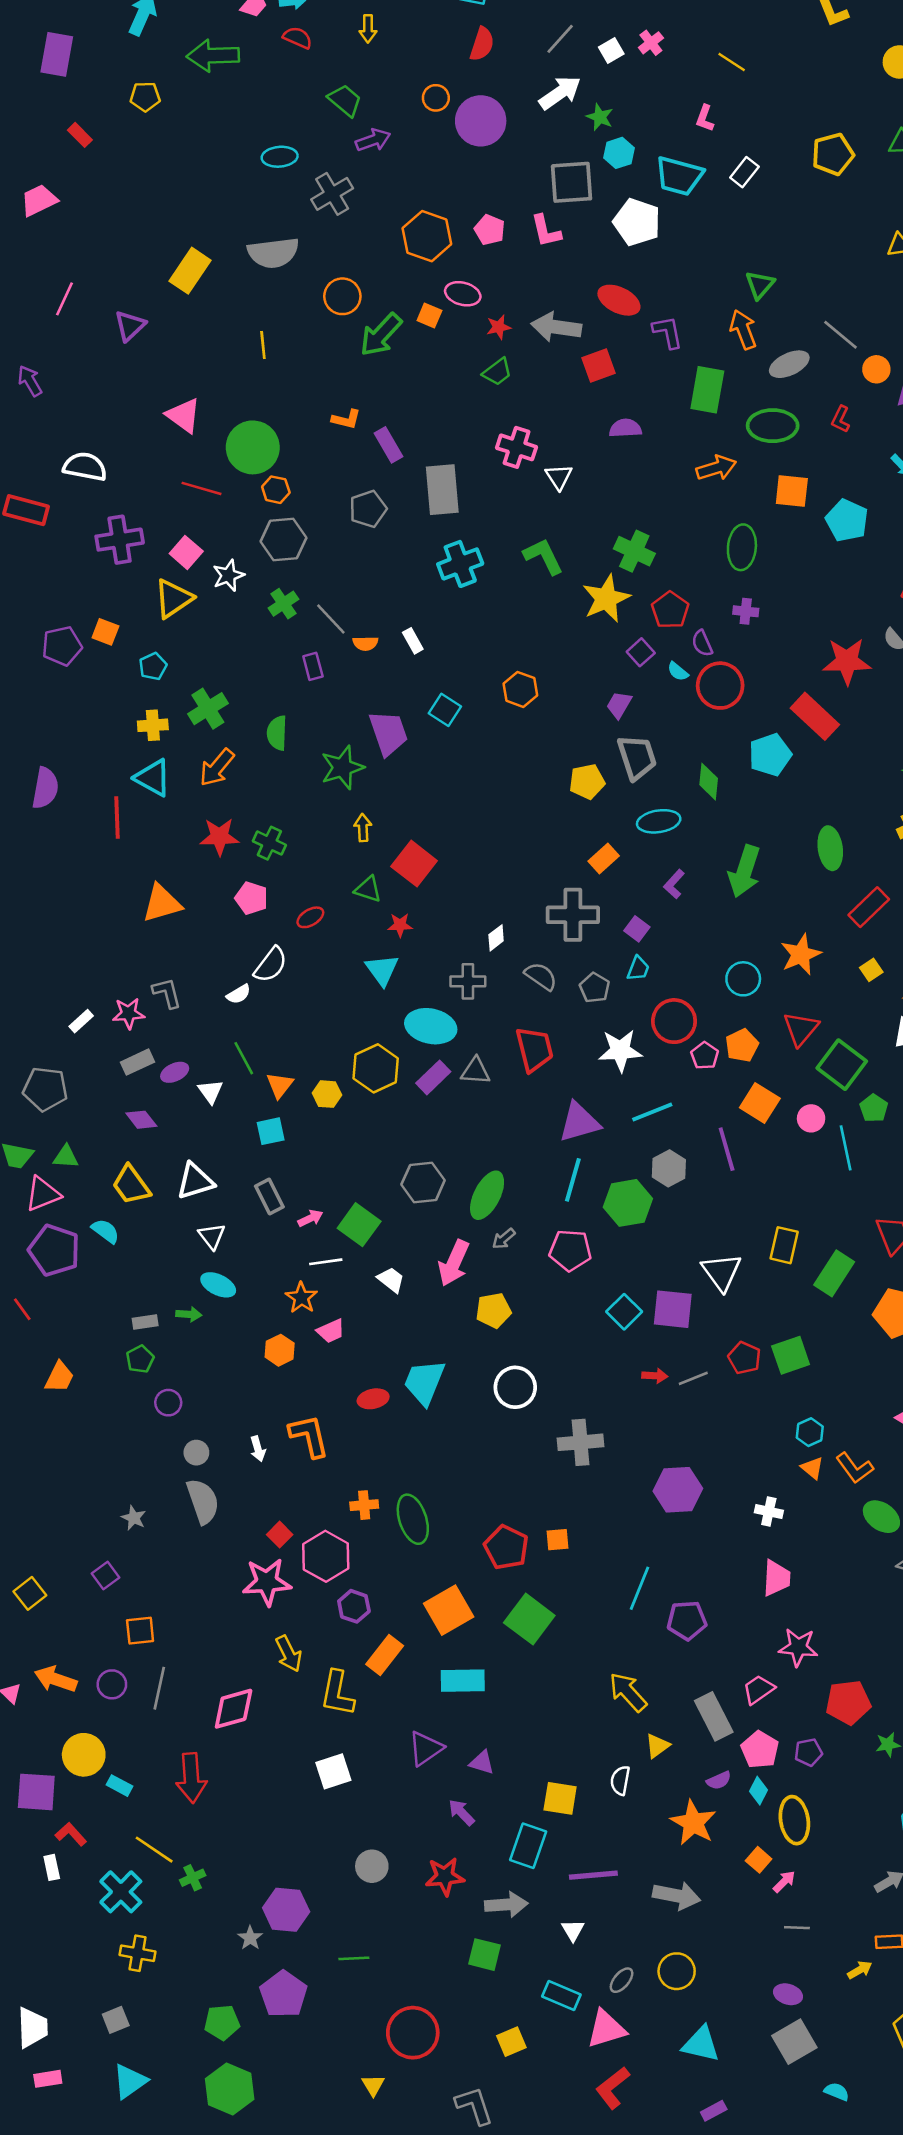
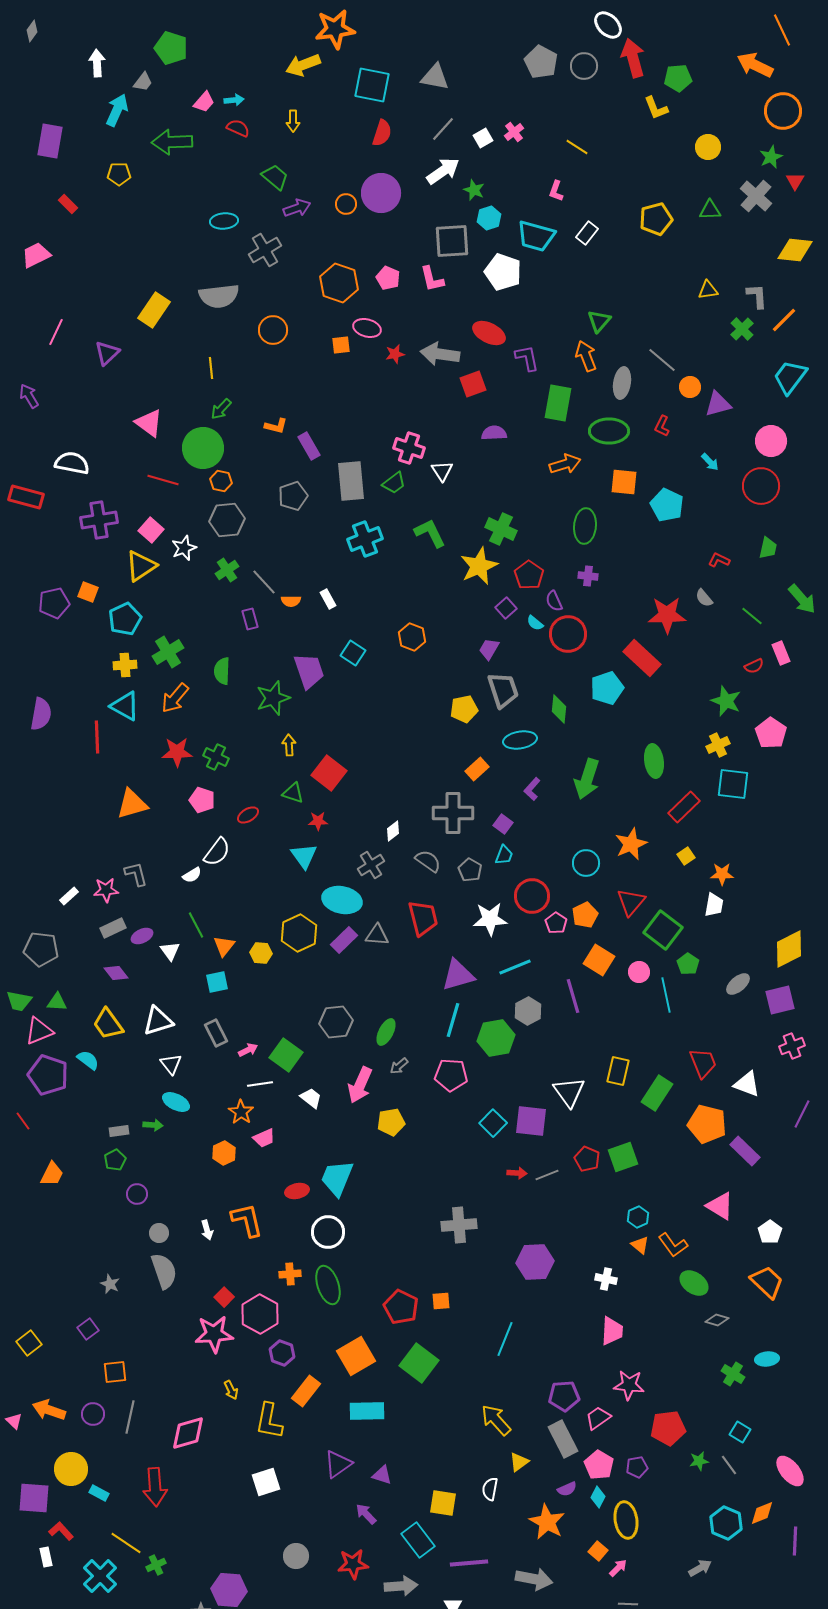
orange circle: (436, 98) -> (346, 204), moved
orange square: (429, 316) -> (341, 345), turned -30
green arrow: (381, 335) -> (221, 409), moved, size x0.6
gray ellipse: (789, 364) -> (622, 383), turned -56
green trapezoid: (497, 372) -> (394, 483), moved
cyan pentagon: (153, 666) -> (125, 619), size x1.5
gray cross: (468, 981) -> (371, 865), turned -32
green ellipse: (487, 1195) -> (386, 1032), size x0.7
white circle: (515, 1387) -> (328, 1232), moved
purple pentagon: (687, 1620) -> (564, 1396), moved
yellow arrow: (289, 1654) -> (231, 1390), size x0.7
cyan rectangle: (528, 1846) -> (418, 1540), turned -56

